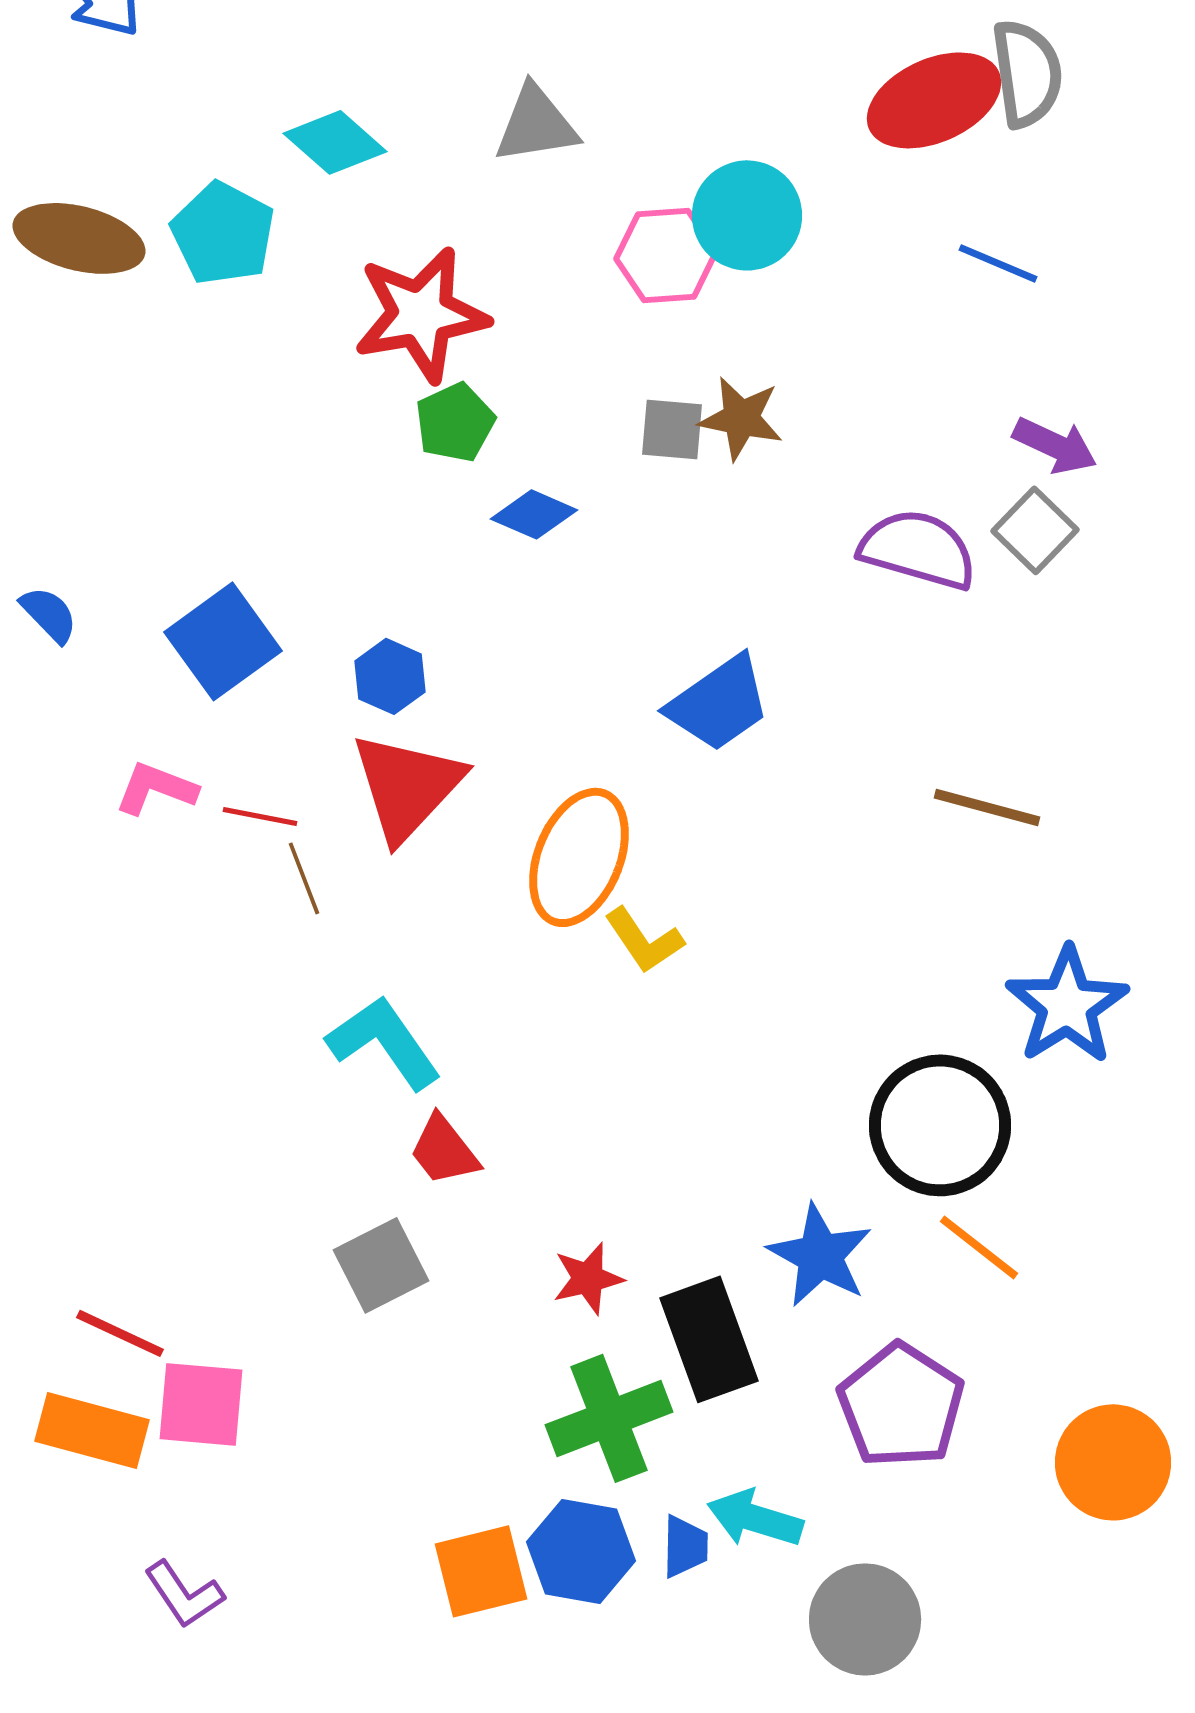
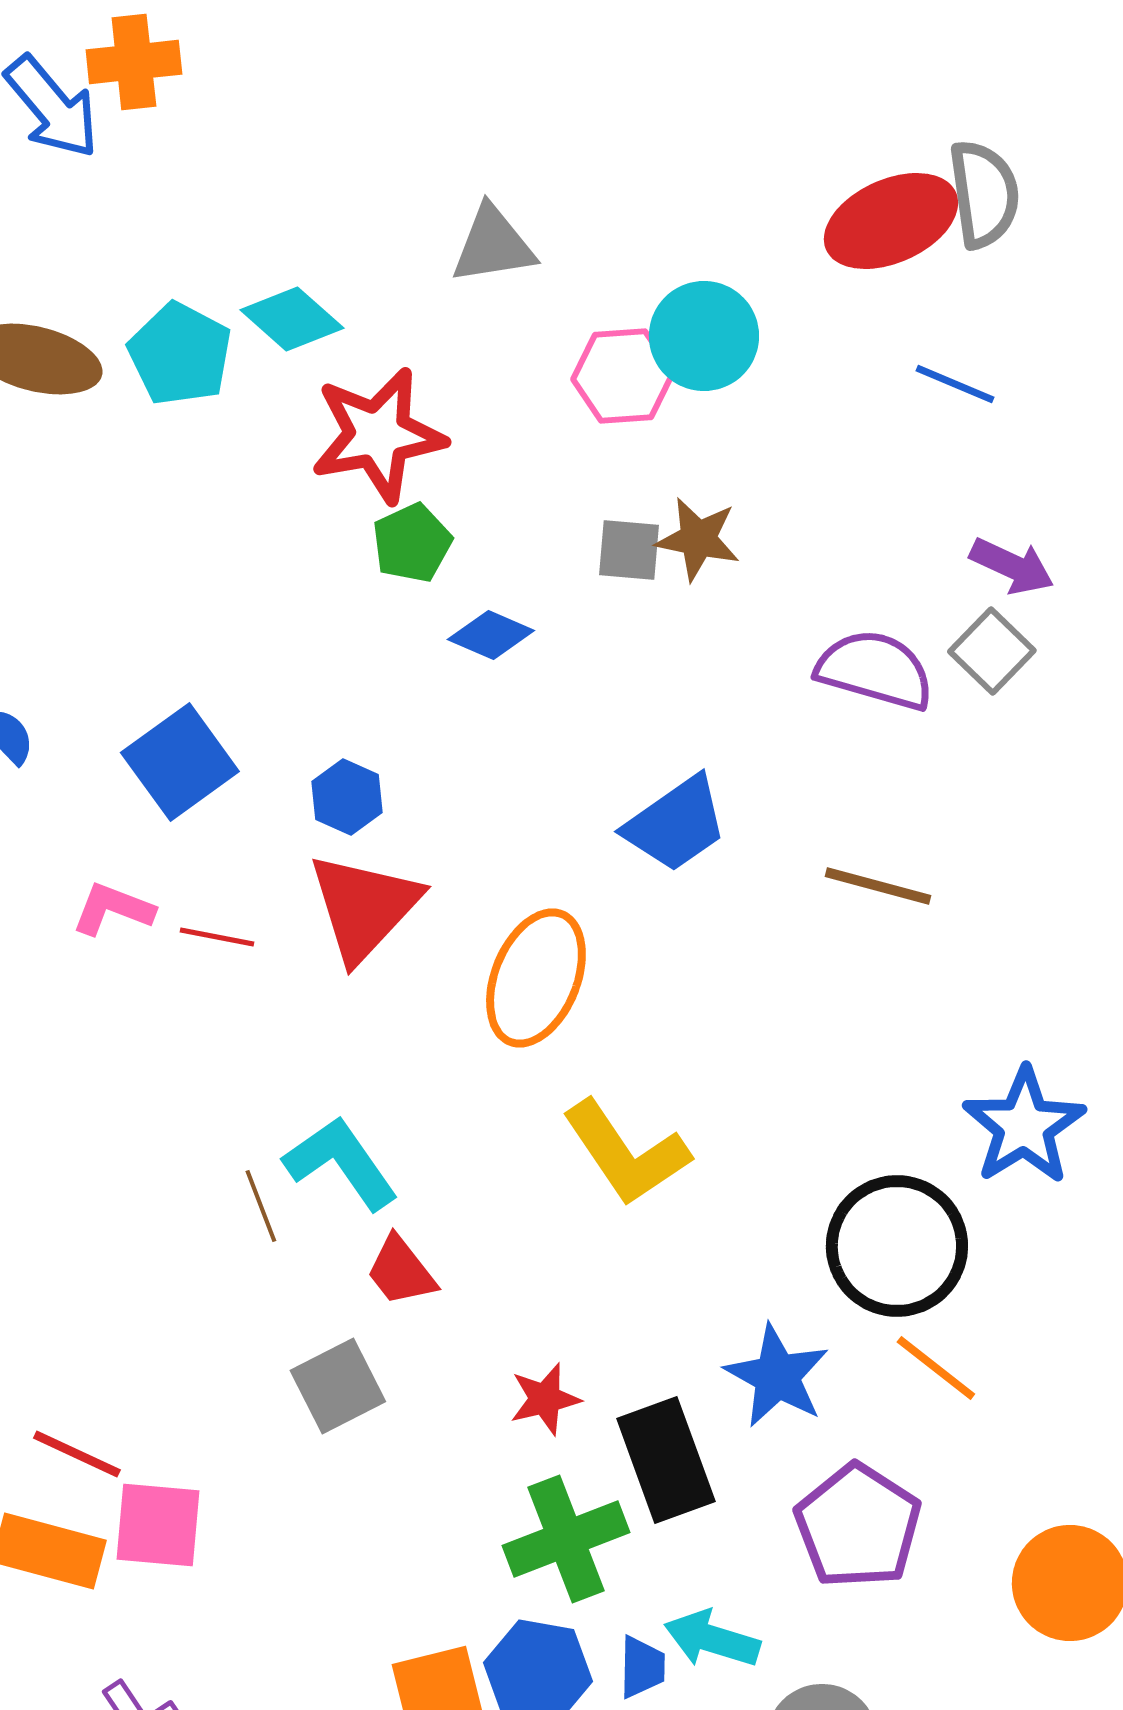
cyan diamond: (335, 142) -> (292, 319), moved
brown line: (987, 807) -> (878, 886), moved
brown line: (304, 878) -> (261, 1206), moved
yellow L-shape: (644, 940) -> (626, 1153), moved, size x1.6

